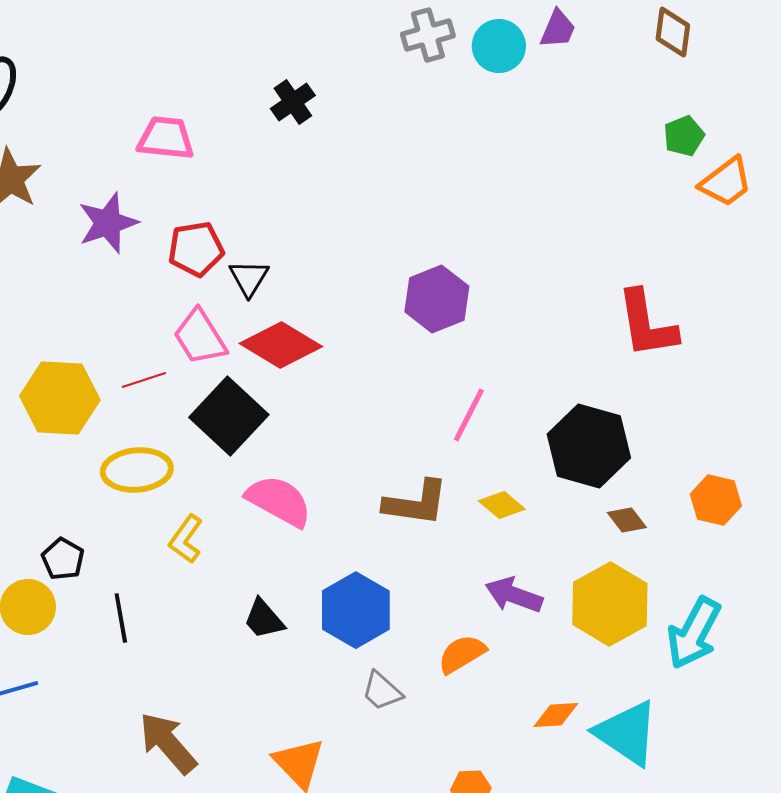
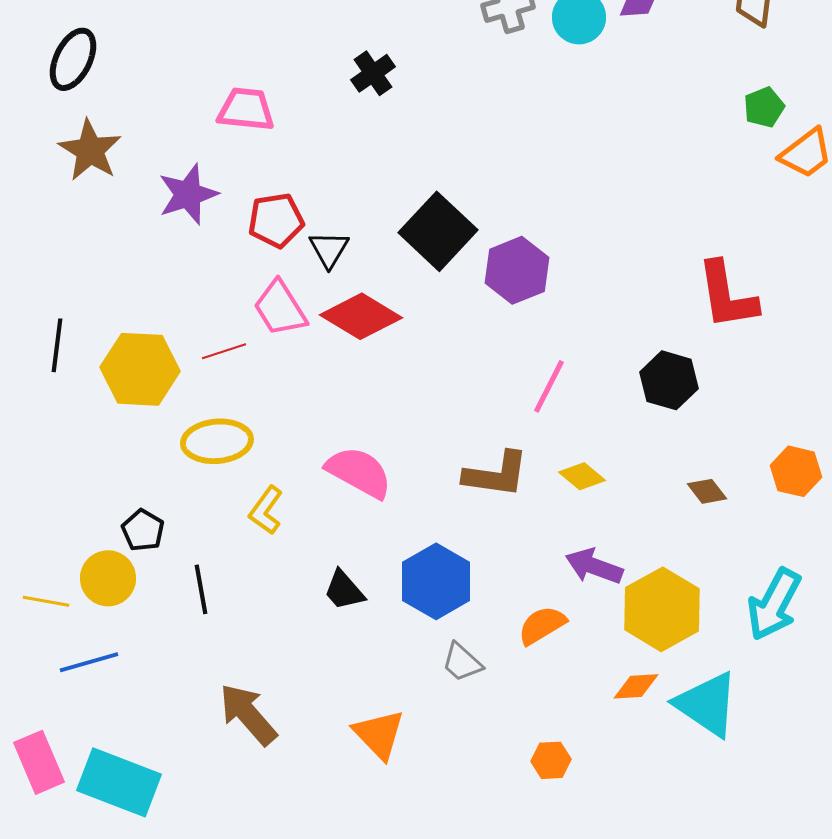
black square: (229, 416) -> (438, 231), moved
black hexagon: (589, 446) -> (669, 380), moved, size x0.7
yellow hexagon: (610, 604) -> (662, 609), moved

